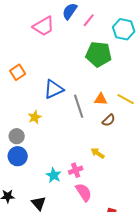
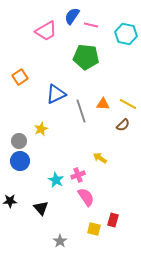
pink line: (89, 20) -> (91, 25), turned 64
green pentagon: (99, 54) -> (86, 57), moved
yellow star: (35, 117) -> (41, 129), moved
brown semicircle: (109, 120) -> (123, 125), moved

